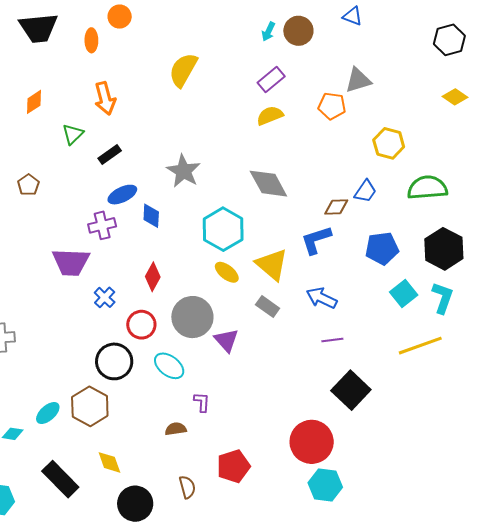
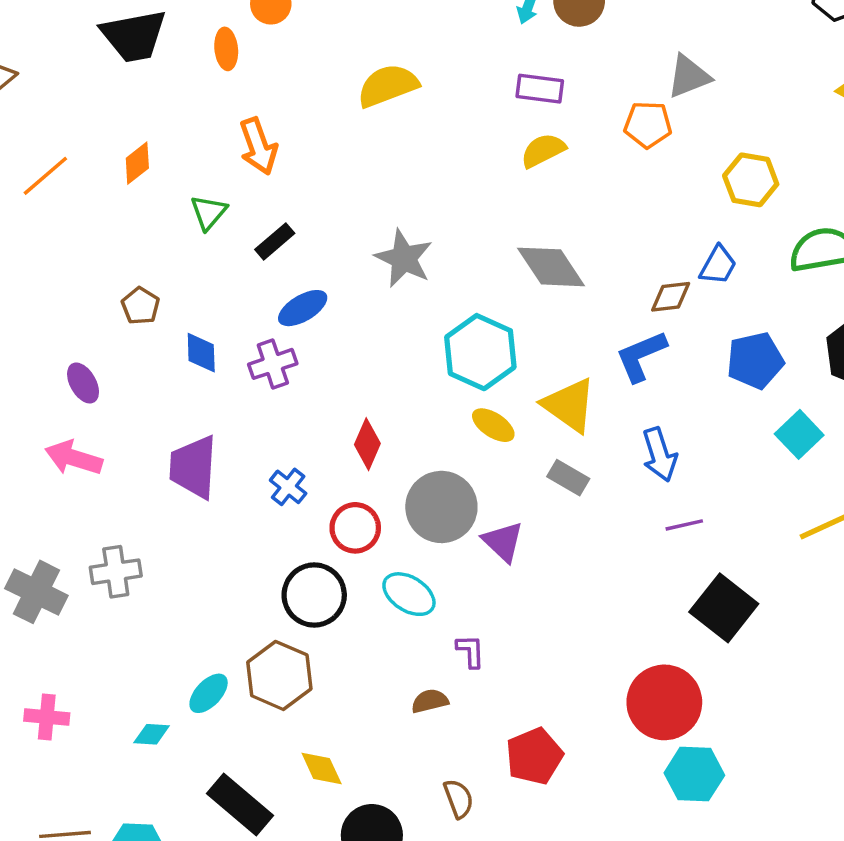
yellow semicircle: (183, 70) -> (388, 86), turned 45
purple rectangle: (271, 80) -> (540, 89), turned 52
blue diamond: (151, 216) -> (201, 353), moved
purple trapezoid: (71, 262) -> (193, 467), moved, turned 96
blue arrow: (322, 298) -> (659, 455), turned -128

